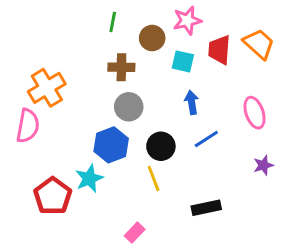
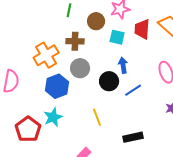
orange cross: (47, 88) -> (46, 55), moved
blue hexagon: (111, 145) -> (57, 86), moved
black circle: (161, 146) -> (109, 81), moved

